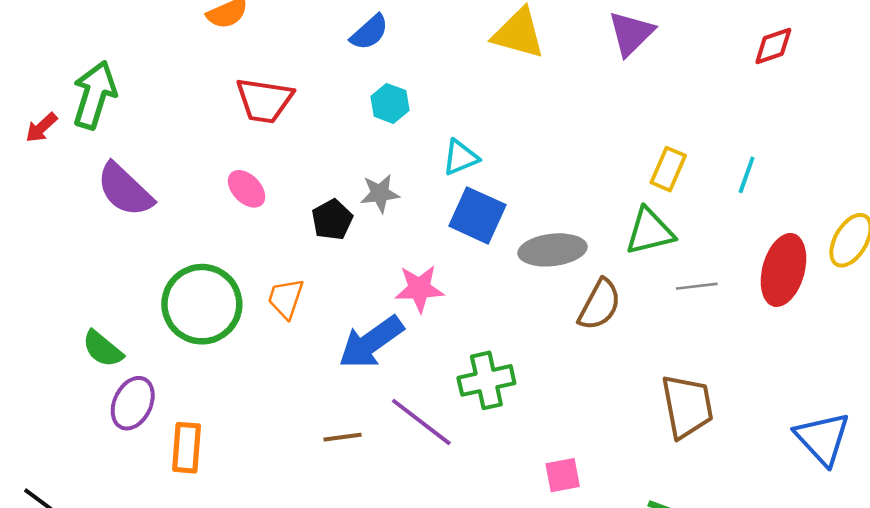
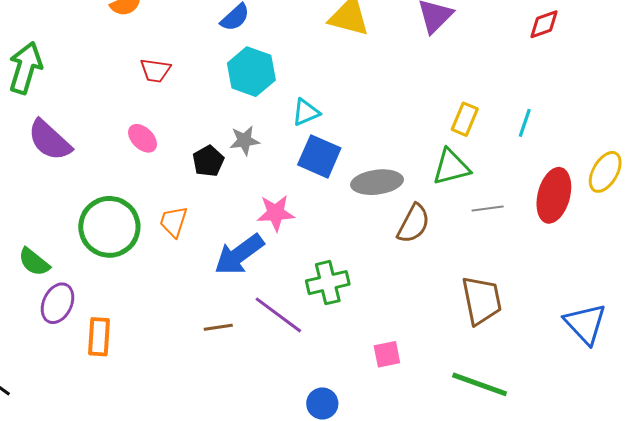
red trapezoid: (264, 100) -> (155, 70), size x0.7
cyan hexagon: (390, 103) -> (251, 72), size x1.6

